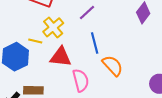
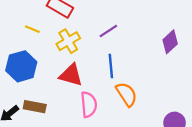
yellow line: (35, 41) -> (32, 29), moved

